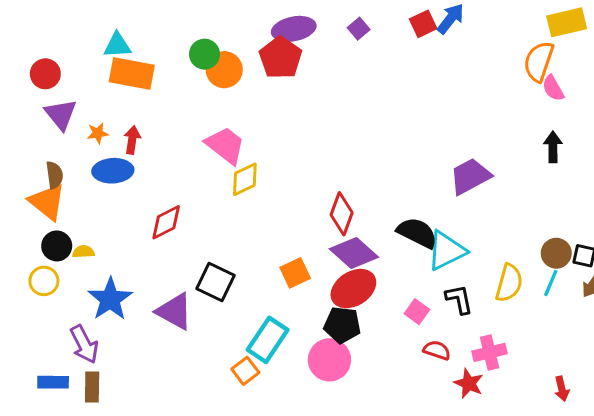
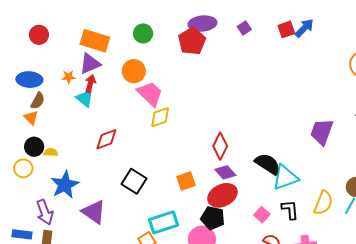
cyan triangle: (117, 45) -> (85, 98), moved, turned 36
orange circle: (224, 70) -> (134, 71), moved
purple triangle: (61, 114) -> (90, 64), moved, turned 40
blue ellipse: (113, 171) -> (29, 80), moved
brown semicircle: (54, 175) -> (38, 101), turned 30
purple trapezoid: (470, 176) -> (322, 132), moved, turned -48
orange triangle: (47, 202) -> (31, 118), size x0.6
purple diamond: (354, 253) -> (225, 172), size x0.7
purple triangle: (174, 311) -> (94, 212), moved
cyan rectangle: (268, 340) -> (164, 222), turned 32

